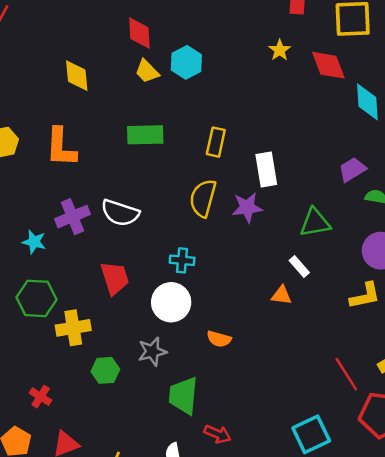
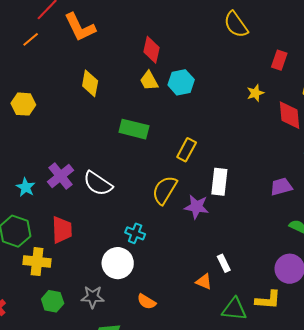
yellow diamond: (77, 76) -> (90, 83), moved
orange L-shape: (61, 147) -> (80, 27), moved, turned -44
purple trapezoid: (352, 170) -> (281, 187), moved
purple cross: (73, 217) -> (61, 176), turned -32
green triangle: (315, 223) -> (234, 309), moved
red trapezoid: (115, 278) -> (62, 230), moved

